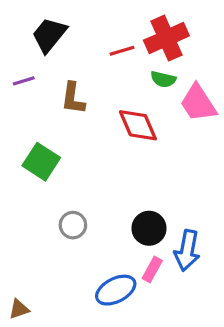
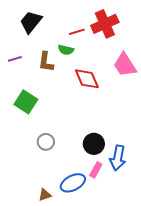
green semicircle: (163, 79) -> (66, 50), moved
purple line: (24, 81) -> (15, 59), moved
brown triangle: (19, 309) -> (45, 195), moved

